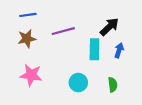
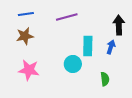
black arrow: (109, 27) -> (119, 25), moved, turned -48
purple line: (63, 31) -> (67, 17), moved
cyan circle: (78, 83) -> (73, 64), moved

